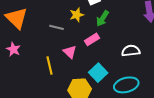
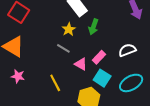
gray line: (57, 27) -> (63, 48), moved, turned 32
pink rectangle: (92, 39) -> (99, 57), moved
pink triangle: (70, 52) -> (81, 64), moved

